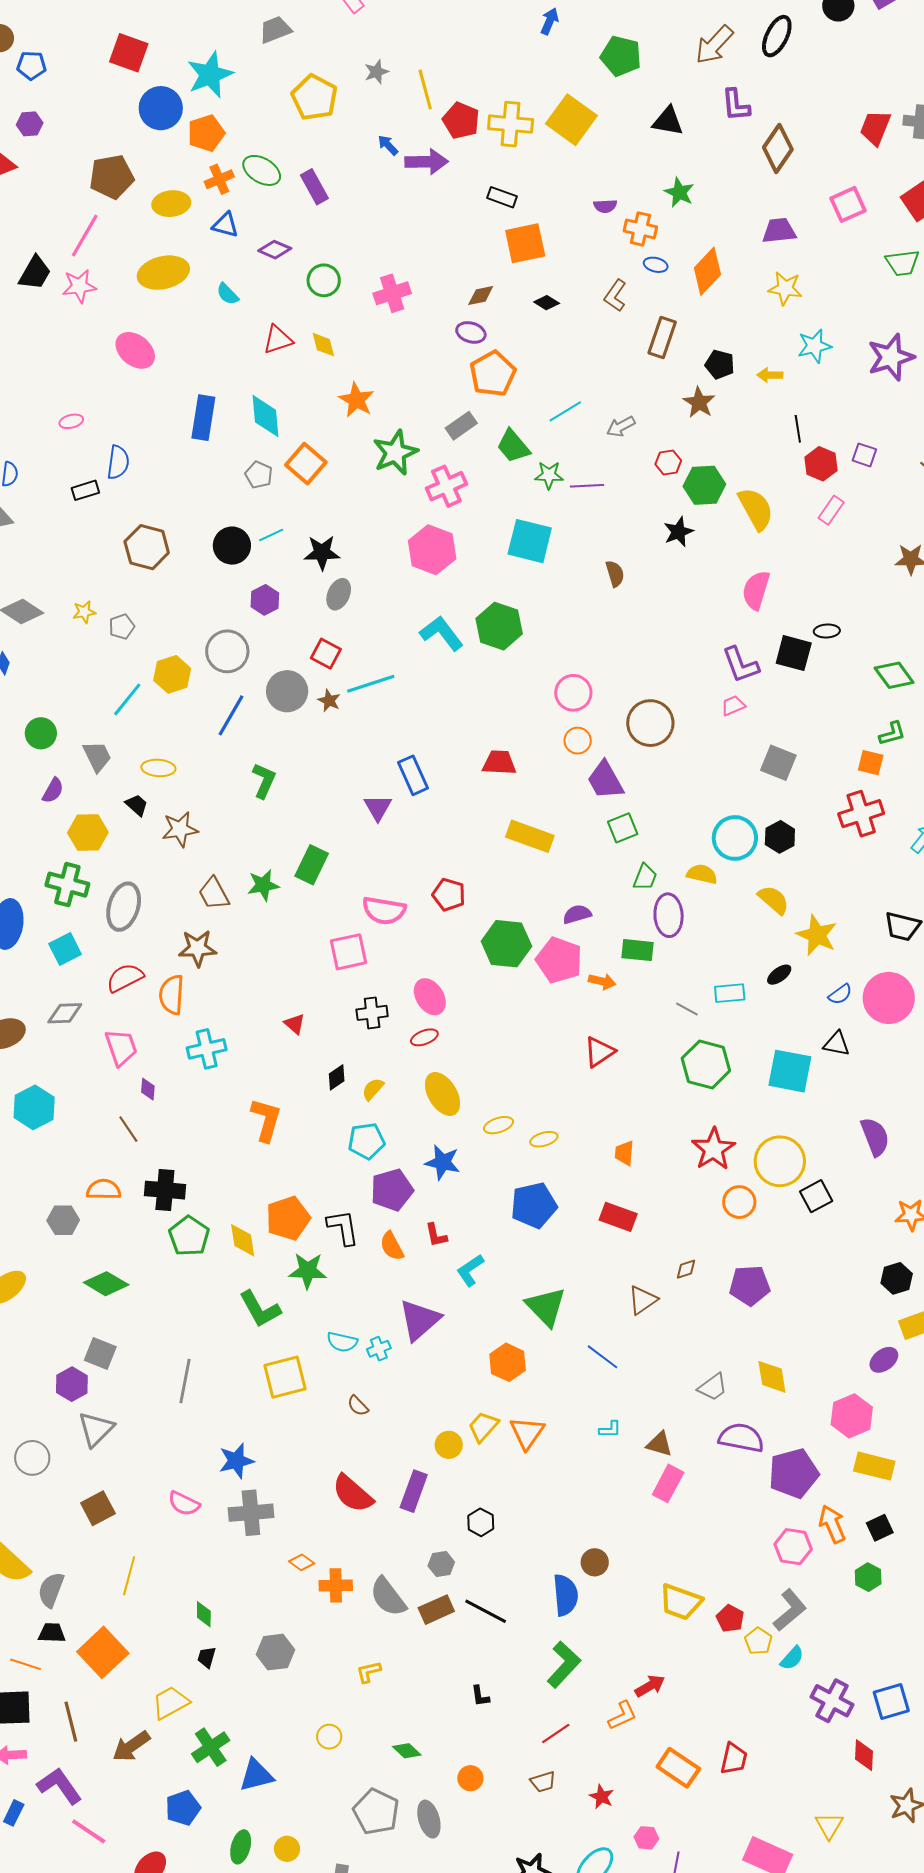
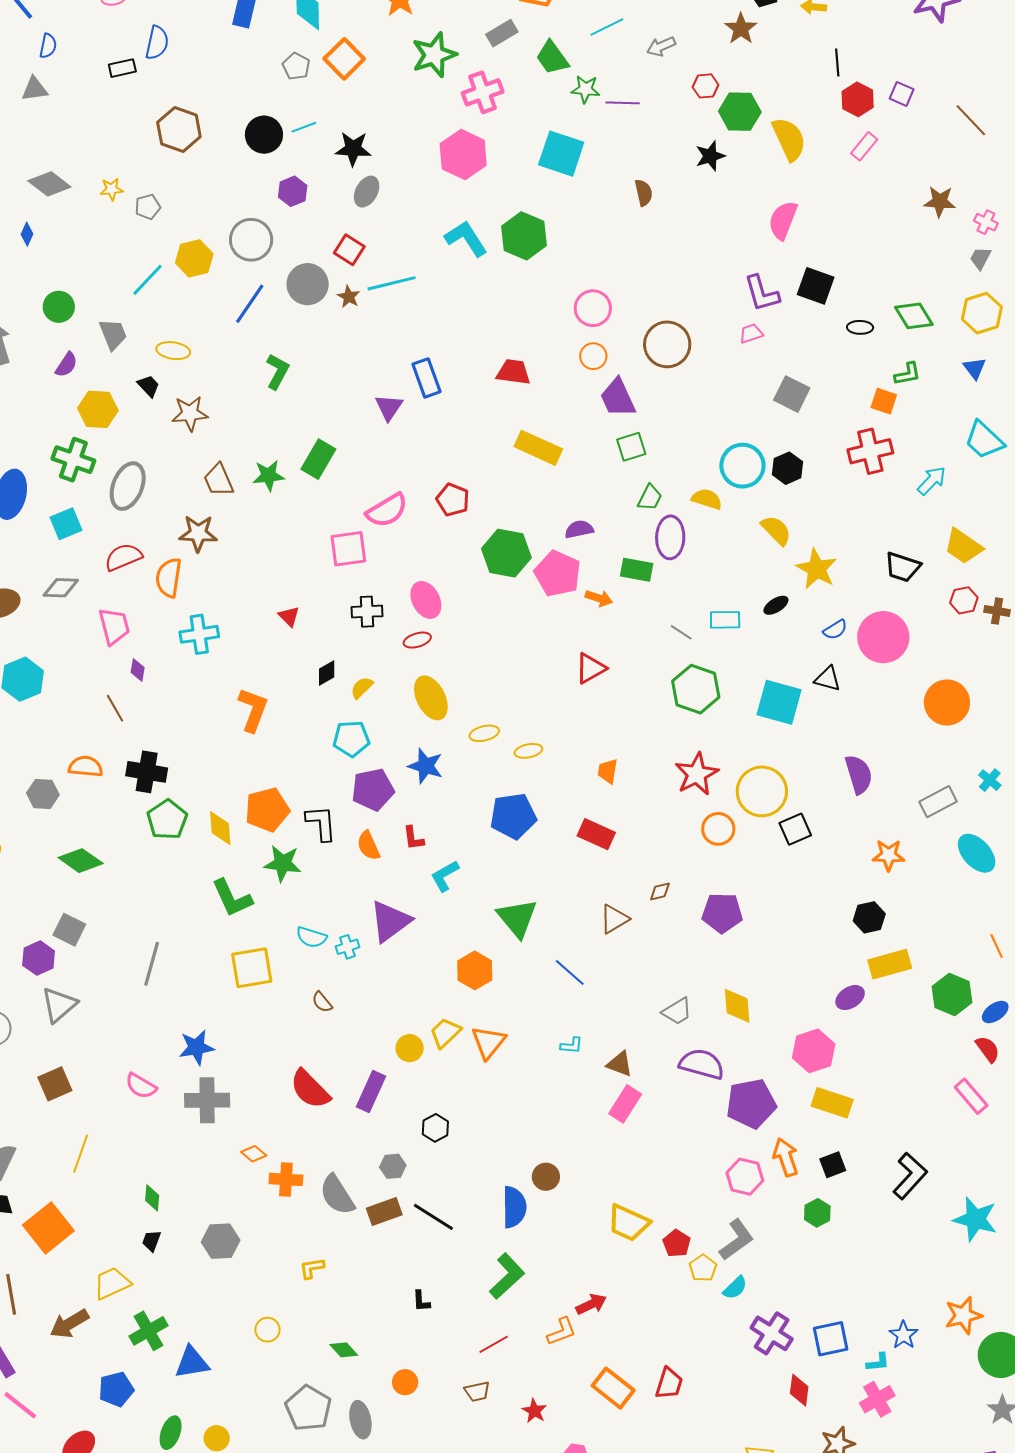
black ellipse: (827, 631) -> (860, 327), moved
pink semicircle: (384, 910) -> (387, 510), turned -45

